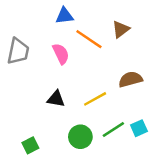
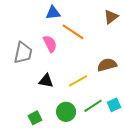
brown triangle: (121, 29) -> (111, 17), moved
gray trapezoid: (18, 51) -> (23, 53), moved
green square: (30, 145) -> (35, 118), moved

